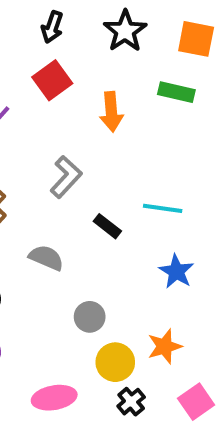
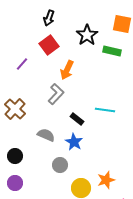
black star: (125, 31) -> (87, 35), moved
orange arrow: (111, 112) -> (67, 70), moved, turned 30
blue star: (176, 271) -> (74, 142), moved
gray circle: (90, 317) -> (60, 165), moved

